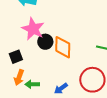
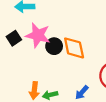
black square: (16, 57) -> (14, 38), moved

